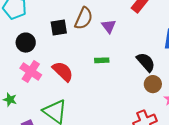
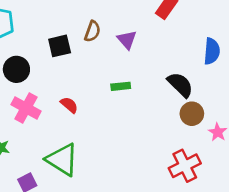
brown semicircle: (84, 18) -> (92, 31), size x0.7
red semicircle: (63, 71) -> (69, 105), size x0.6

